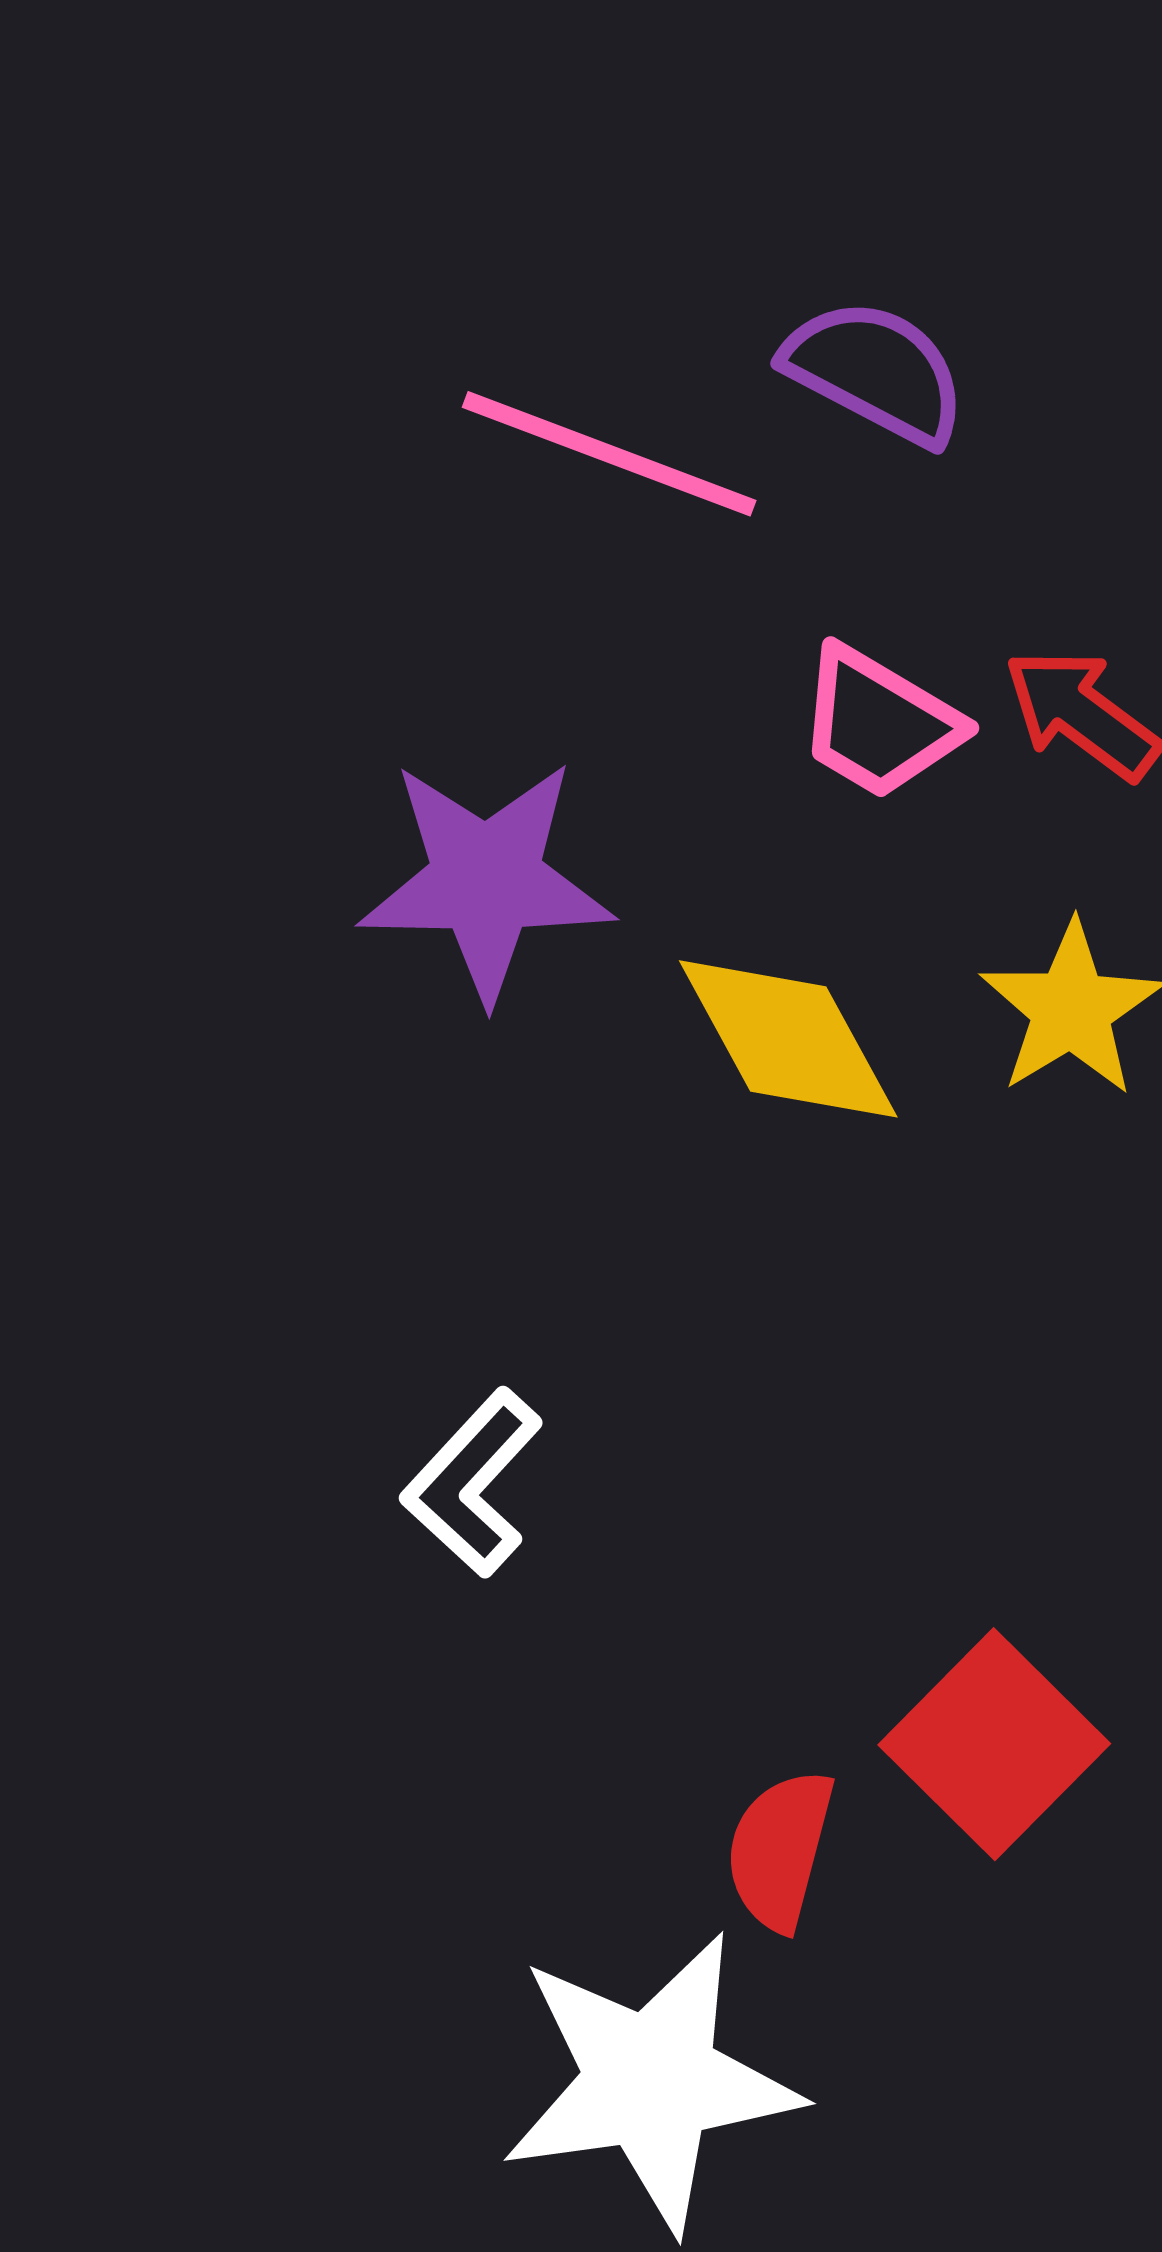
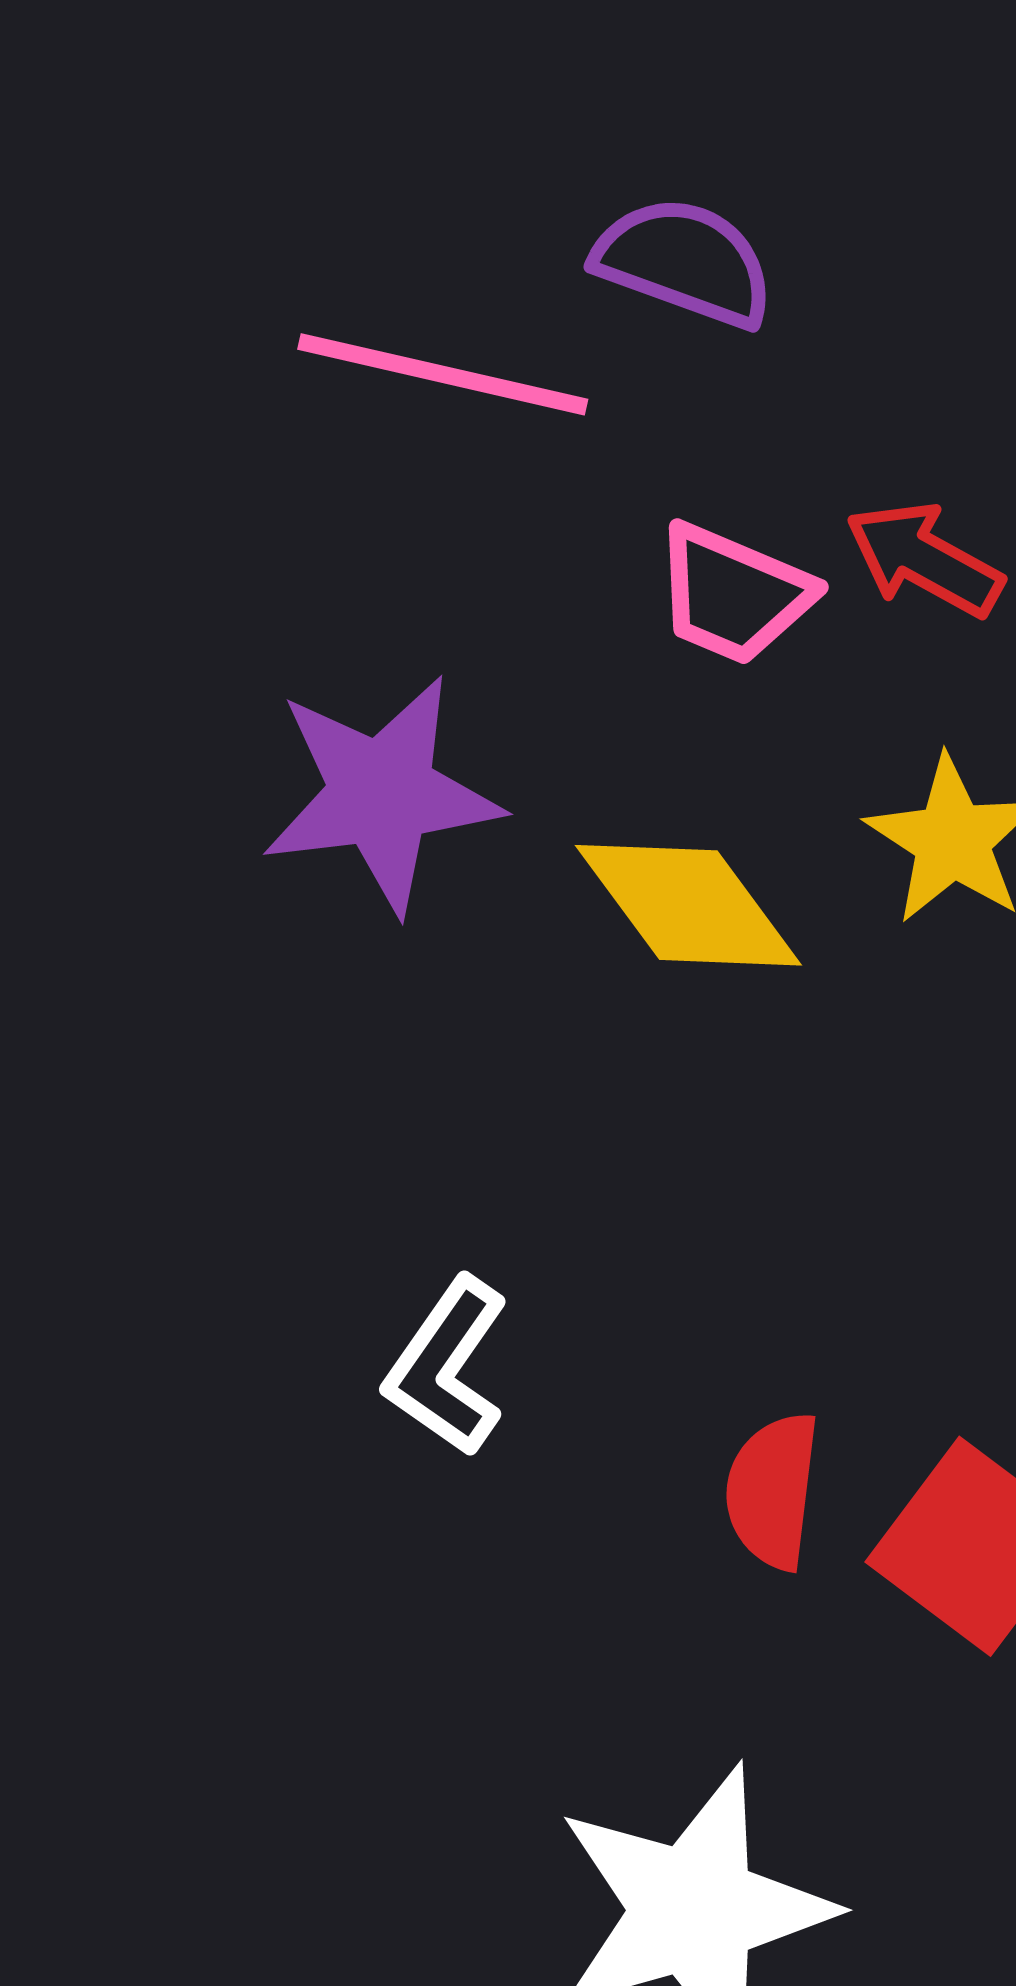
red semicircle: (780, 1850) -> (772, 1491), moved

